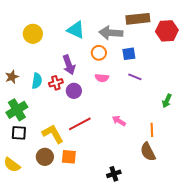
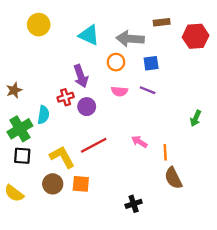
brown rectangle: (138, 19) -> (162, 22), size x0.6
yellow circle: (33, 34) -> (39, 25), moved
purple line: (135, 77) -> (148, 90), moved
cyan semicircle: (37, 81) -> (43, 115), moved
orange line: (152, 130) -> (165, 152), moved

